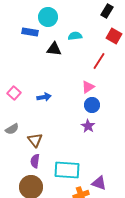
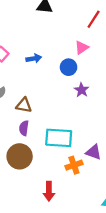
blue circle: (92, 105) -> (69, 67), moved
brown triangle: (35, 140) -> (24, 105), turned -42

